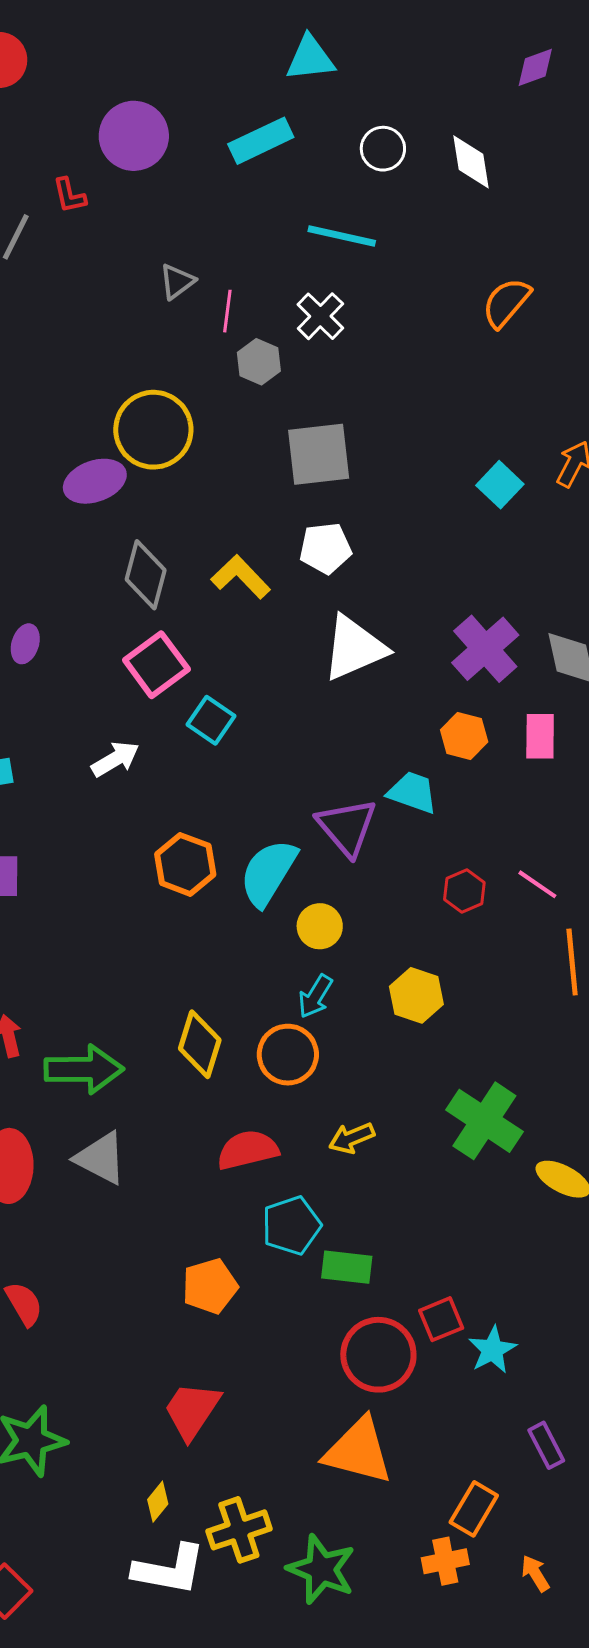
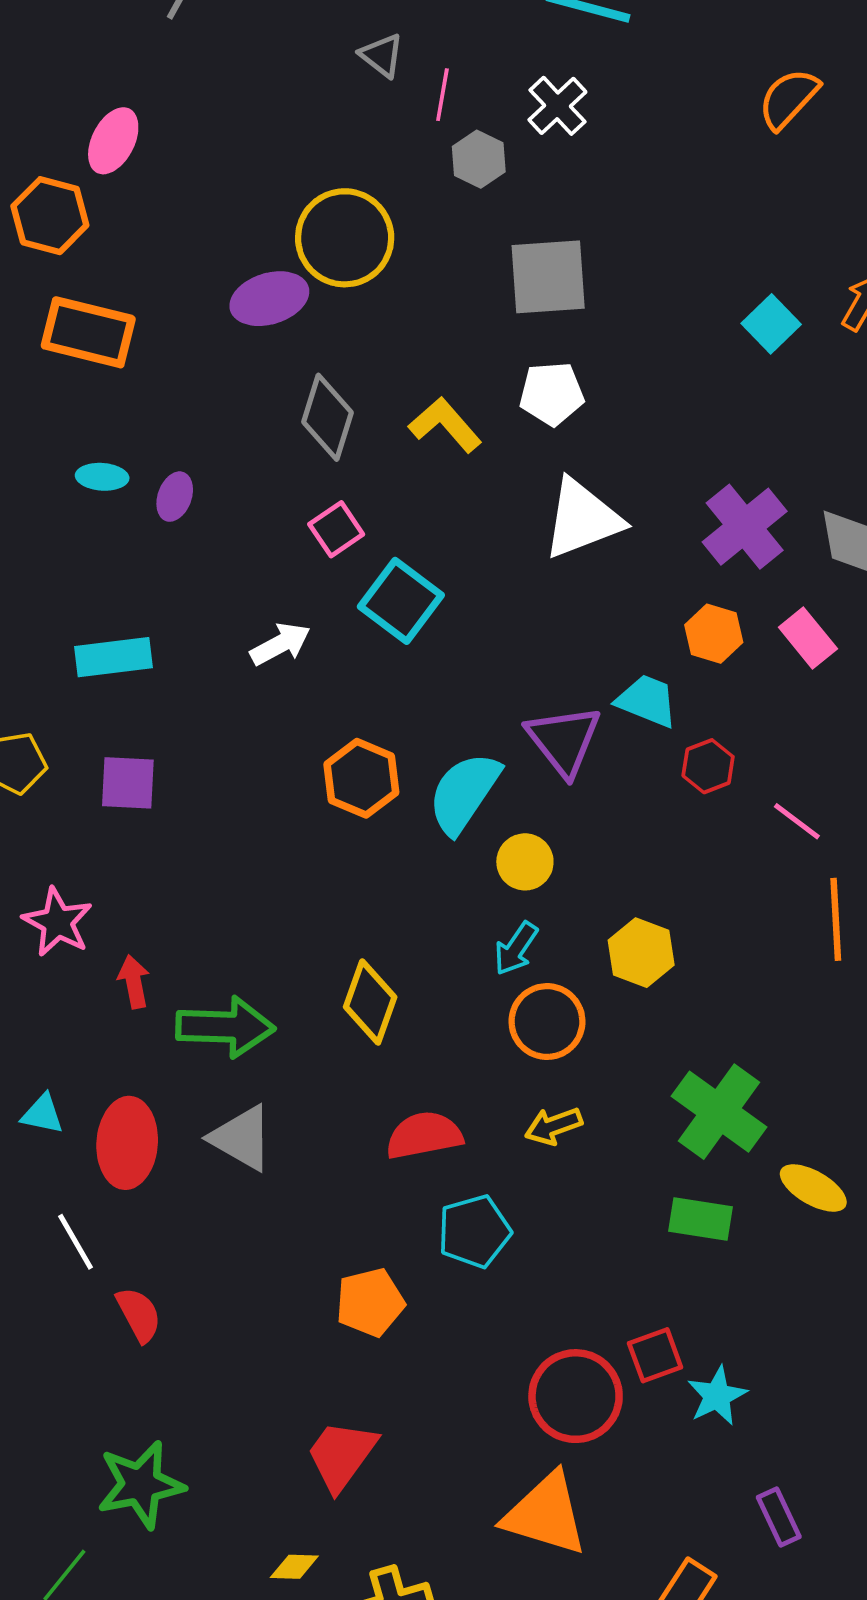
gray triangle: (177, 281) -> (382, 55), turned -48
pink square: (156, 665) -> (336, 529), size x0.7
cyan square: (211, 720) -> (401, 601), size x1.4
pink rectangle: (540, 736) -> (808, 638), turned -42
red hexagon: (464, 891) -> (708, 766), moved
orange circle: (288, 1055) -> (547, 1022), moved
green rectangle: (347, 1267) -> (701, 1219), moved
yellow diamond: (158, 1502) -> (294, 1567), turned 51

